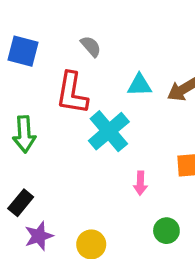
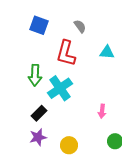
cyan cross: (109, 131) -> (60, 88), moved
black rectangle: (21, 203) -> (39, 113), moved

